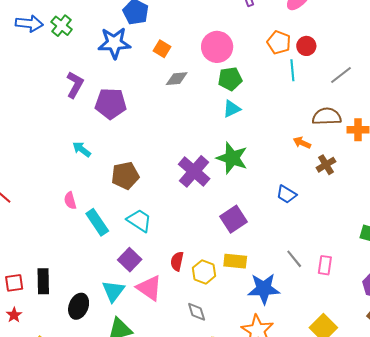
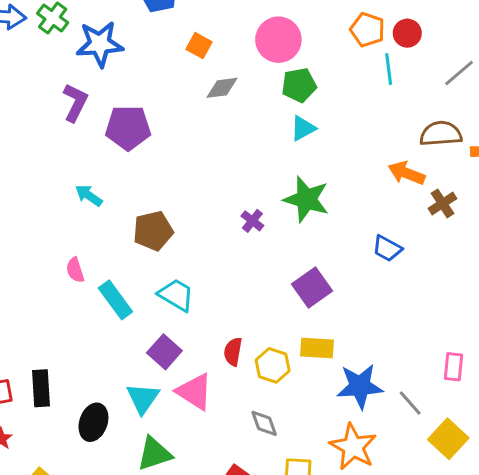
blue star: (114, 43) -> (100, 44), moved
orange arrow: (302, 143) -> (407, 173), size x1.4
purple cross: (194, 171) -> (252, 221), size x0.5
gray line: (294, 259) -> (410, 403), moved
pink rectangle: (325, 265) -> (454, 367), moved

